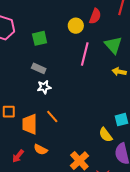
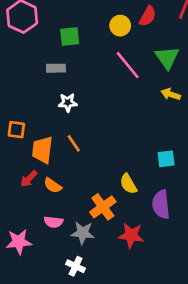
pink line: (85, 54) -> (128, 65), turned -60
gray rectangle: (39, 68) -> (56, 68), moved, turned -32
yellow semicircle: (106, 135) -> (128, 184), moved
red arrow: (18, 156) -> (29, 179), moved

